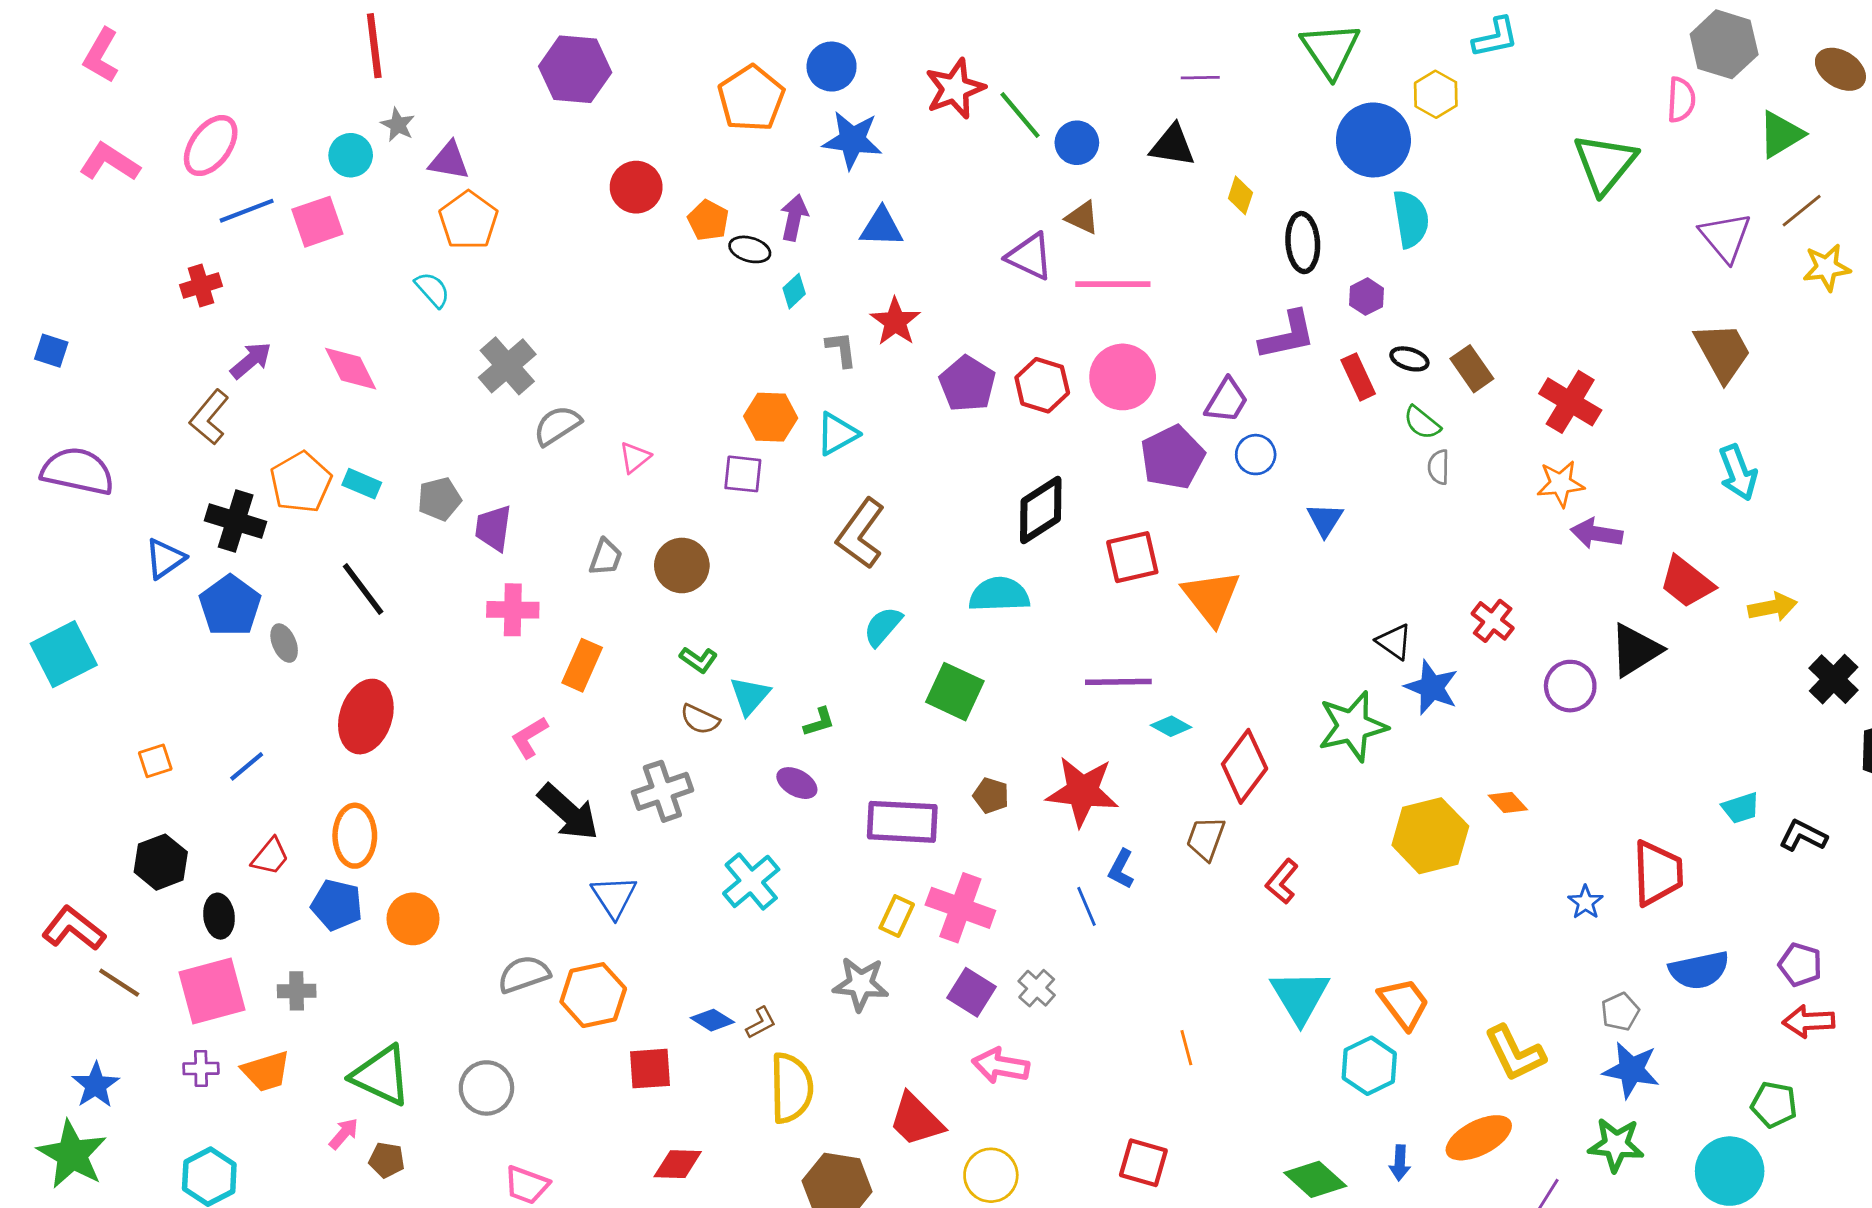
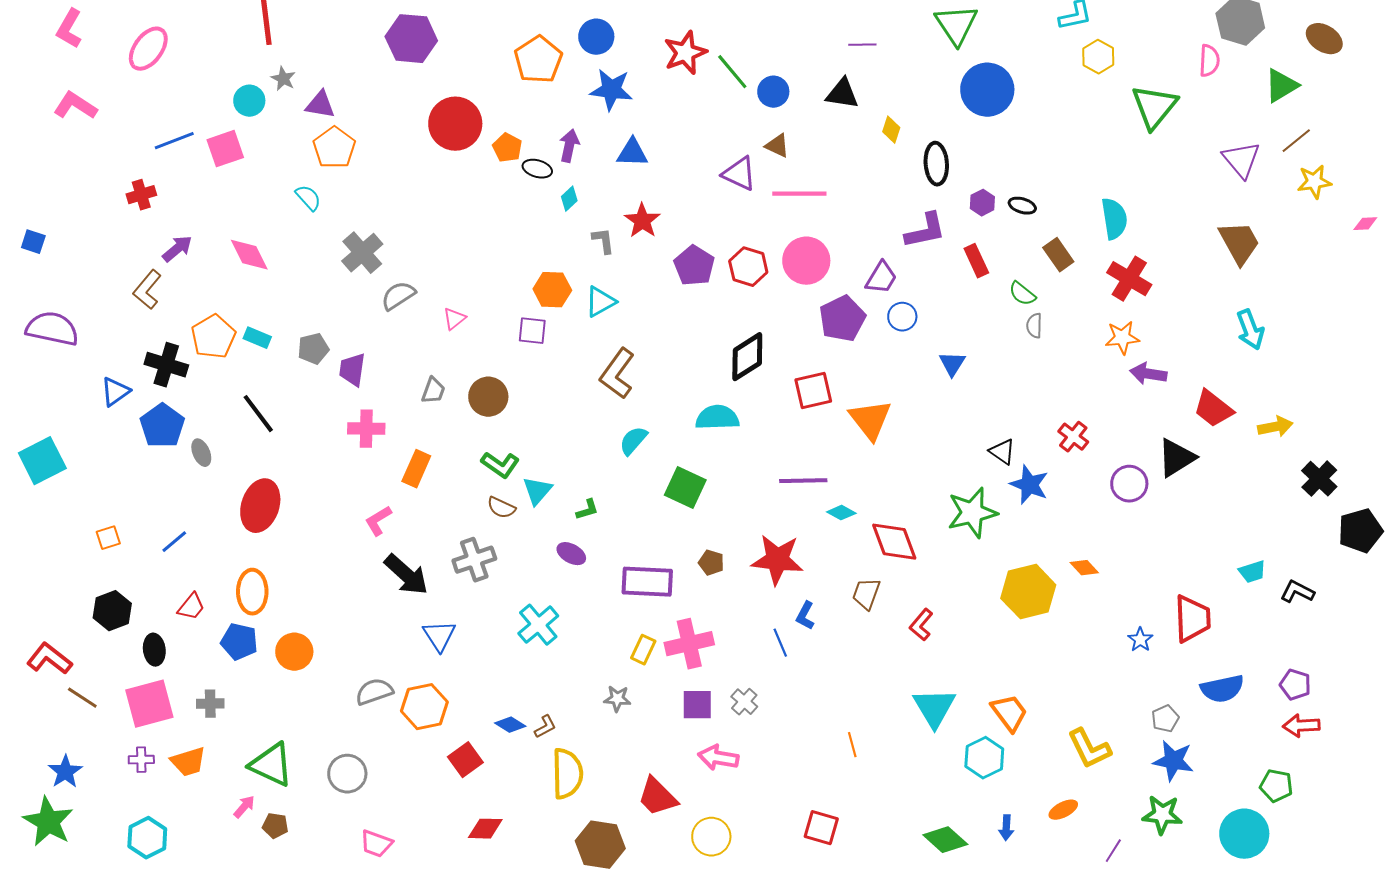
yellow hexagon: (1436, 94) -> (1098, 57), moved
pink ellipse: (211, 146) -> (148, 49), moved
red circle: (636, 187) -> (455, 124), size x1.4
cyan semicircle: (1411, 219) -> (1114, 219), moved
black ellipse: (1409, 359) -> (1022, 206), moved
green L-shape: (698, 660) -> (500, 465), size x1.4
red diamond: (1245, 766) -> (894, 542), turned -57
pink cross: (960, 908) -> (689, 644), turned -33
gray star: (861, 984) -> (617, 699), size x0.7
purple square: (972, 992) -> (697, 705), turned -32
red square: (650, 1069) -> (465, 760), turned -32
orange ellipse: (1479, 1138) -> (1063, 810), size x0.6

